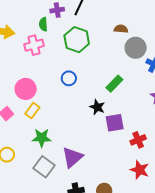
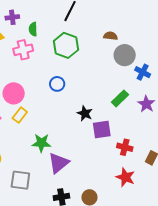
purple cross: (57, 10) -> (12, 17), moved
green rectangle: (114, 84) -> (120, 98), moved
green star: (42, 138) -> (41, 143), moved
red cross: (138, 140) -> (125, 147), turned 35
gray square: (44, 167) -> (20, 180), moved, turned -30

